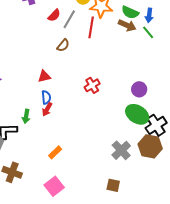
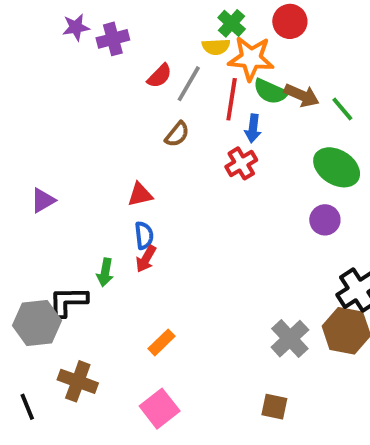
green semicircle: (130, 12) -> (270, 91), moved
blue arrow: (149, 15) -> (253, 128), moved
red cross: (92, 85) -> (241, 163), moved
green ellipse: (137, 114) -> (337, 167), moved

